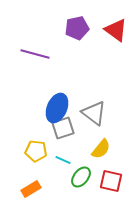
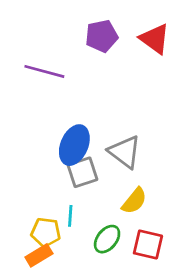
yellow pentagon: (36, 151) -> (46, 232), moved
cyan line: (63, 160) -> (70, 216), moved, turned 70

